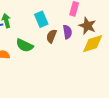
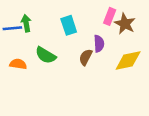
brown star: (87, 26) -> (125, 24), moved
brown semicircle: (51, 36) -> (86, 57), moved

